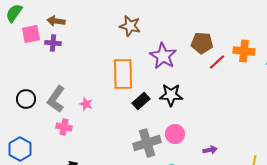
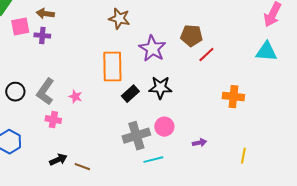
orange cross: (244, 51) -> (233, 97), moved

